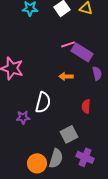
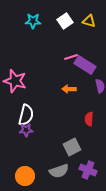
white semicircle: (43, 102) -> (26, 115), moved
gray semicircle: (56, 158) -> (59, 171), turned 54
orange circle: (37, 163) -> (25, 176), moved

